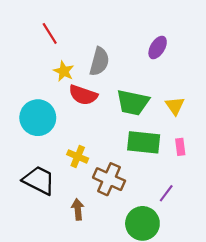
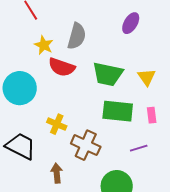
purple line: (166, 193) -> (139, 148), moved, turned 36

